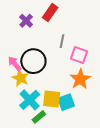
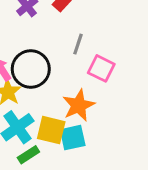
orange star: (80, 79) -> (79, 105), moved

